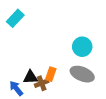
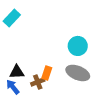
black triangle: (30, 77) -> (17, 72), moved

